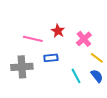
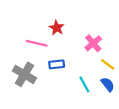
red star: (58, 31) -> (57, 28), moved
gray cross: (22, 67) -> (24, 74), turned 35

